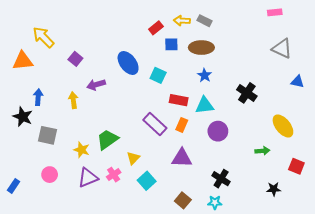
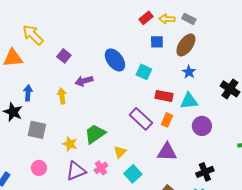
red rectangle: (156, 28) -> (146, 18), moved
brown ellipse: (201, 48) -> (186, 45), turned -55
black cross: (221, 179) -> (205, 172), turned 36

